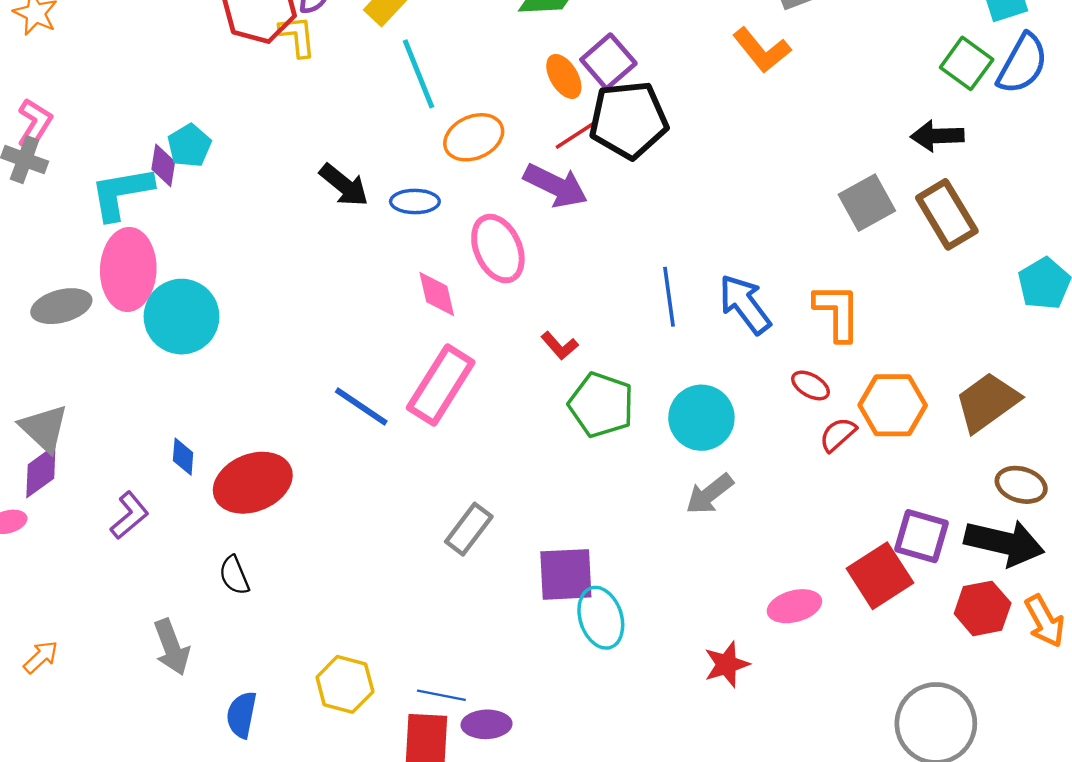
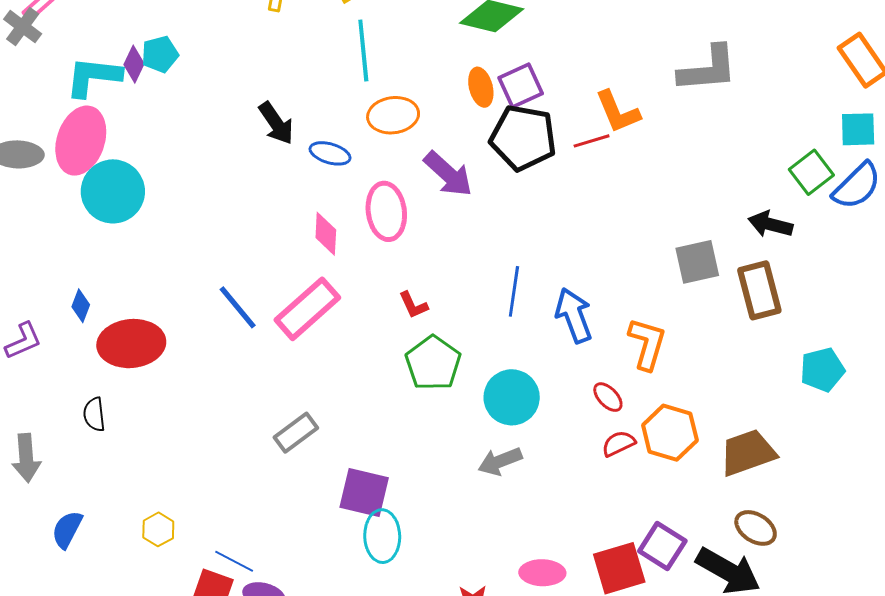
orange L-shape: (762, 50) -> (618, 112), moved
red line: (575, 136) -> (592, 141), moved
yellow hexagon: (345, 684) -> (158, 529), size x0.7

